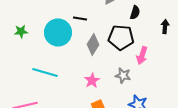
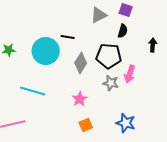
gray star: (123, 75) -> (111, 83), moved

